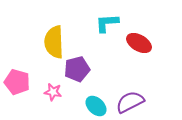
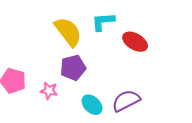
yellow semicircle: (54, 42) -> (68, 32), moved, turned 144

